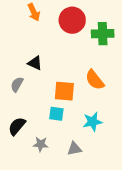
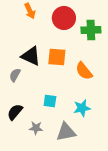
black triangle: (35, 63) -> (31, 56), size x1.5
orange square: (64, 91) -> (57, 57), moved
gray triangle: (74, 149) -> (66, 132), size x1.5

